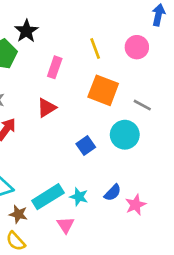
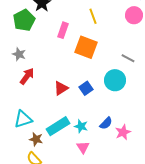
pink circle: (137, 47) -> (134, 15), moved
orange square: (103, 90) -> (86, 47), moved
red triangle: (47, 108) -> (61, 88), moved
pink triangle: (65, 225) -> (83, 147), moved

